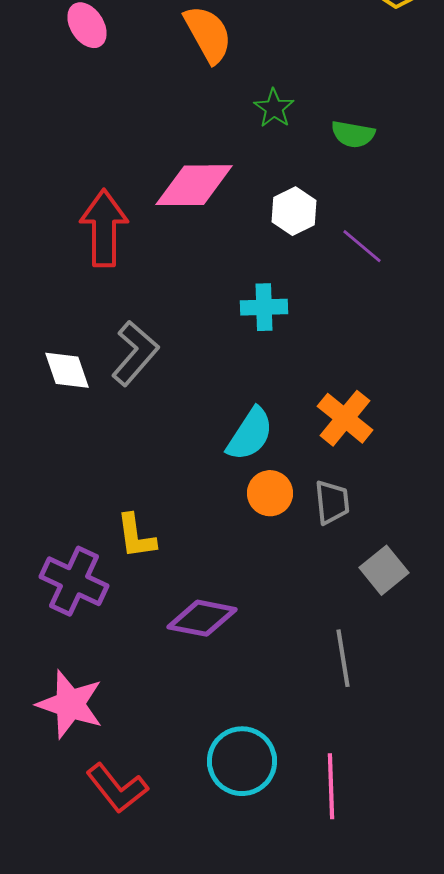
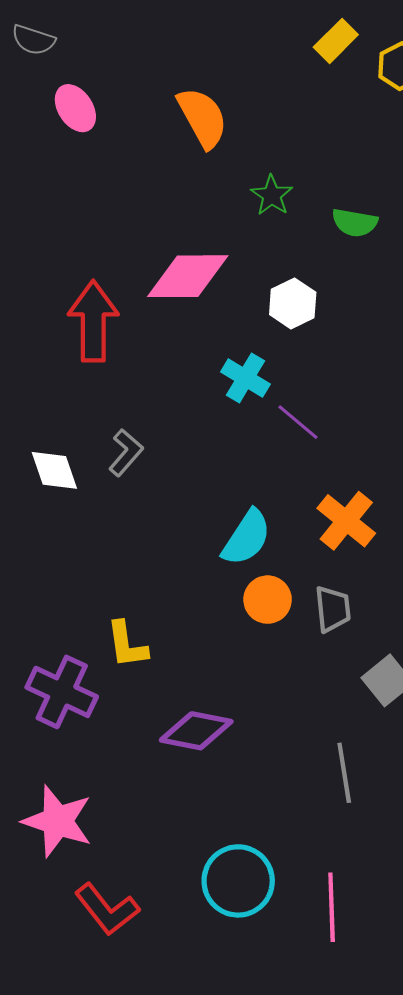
purple line: (362, 246) -> (298, 422), moved
cyan cross: (264, 307) -> (245, 378), moved, turned 33
gray L-shape: (135, 353) -> (126, 453), size x0.7

